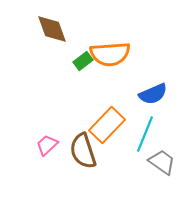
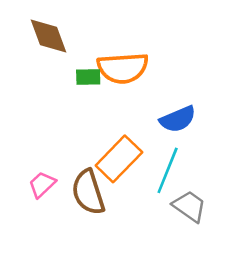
green rectangle: (83, 61) -> (88, 77), turned 36

